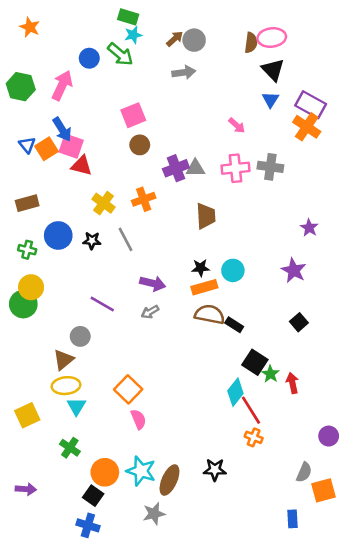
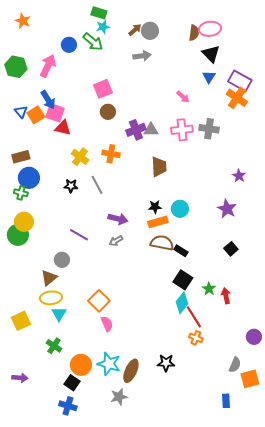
orange cross: (144, 199) -> (111, 154), turned 30
blue circle: (58, 235) -> (29, 178), moved
black square: (255, 362) -> (183, 280), moved

